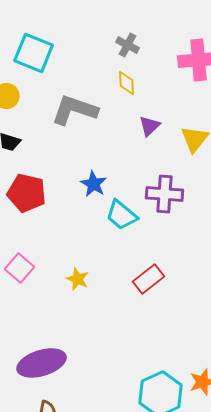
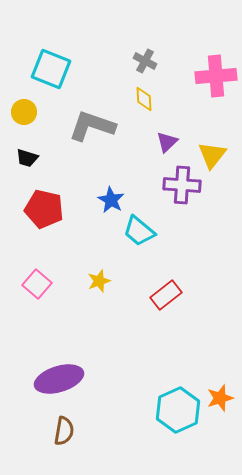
purple cross: (165, 194) -> (182, 185), moved
yellow star: (78, 279) -> (99, 281), moved, turned 30

